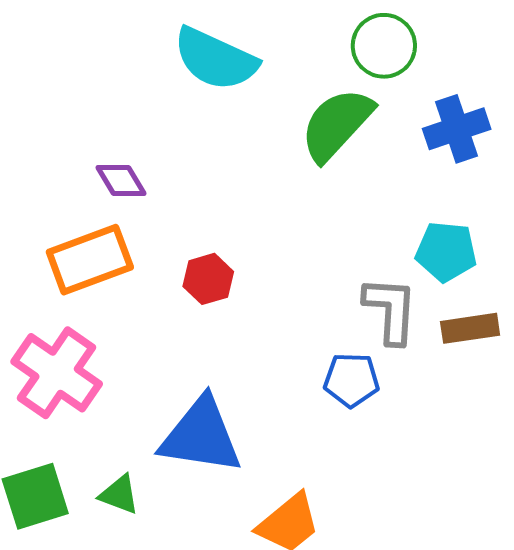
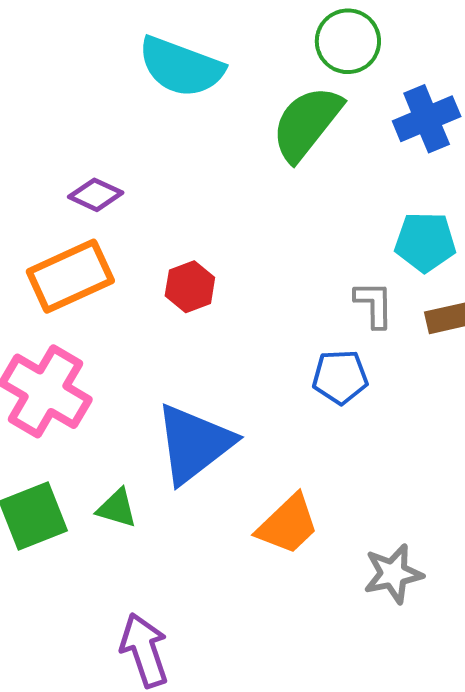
purple diamond: (121, 180) -> (96, 195), turned -30
gray L-shape: (390, 310) -> (374, 304), size x0.7
blue triangle: (201, 436) -> (194, 444), turned -42

